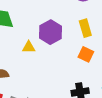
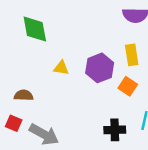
purple hexagon: (50, 32) -> (100, 68), moved

